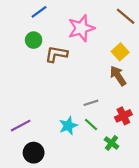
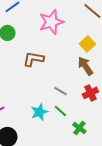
brown L-shape: (56, 54) -> (33, 59), moved
gray line: (91, 103) -> (60, 91), turned 48
red cross: (123, 116) -> (90, 93), moved

